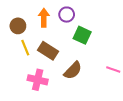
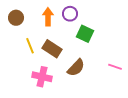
brown circle: (18, 26) -> (16, 18), moved

